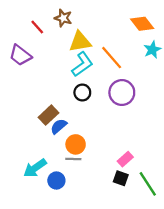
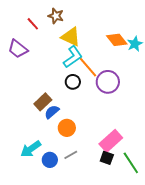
orange diamond: (142, 24) -> (117, 40), moved
yellow triangle: (80, 42) -> (71, 37), turned 35
orange line: (112, 58) -> (88, 67), moved
gray line: (73, 159) -> (71, 155), moved, turned -32
pink rectangle: (125, 159) -> (111, 141), size x1.6

